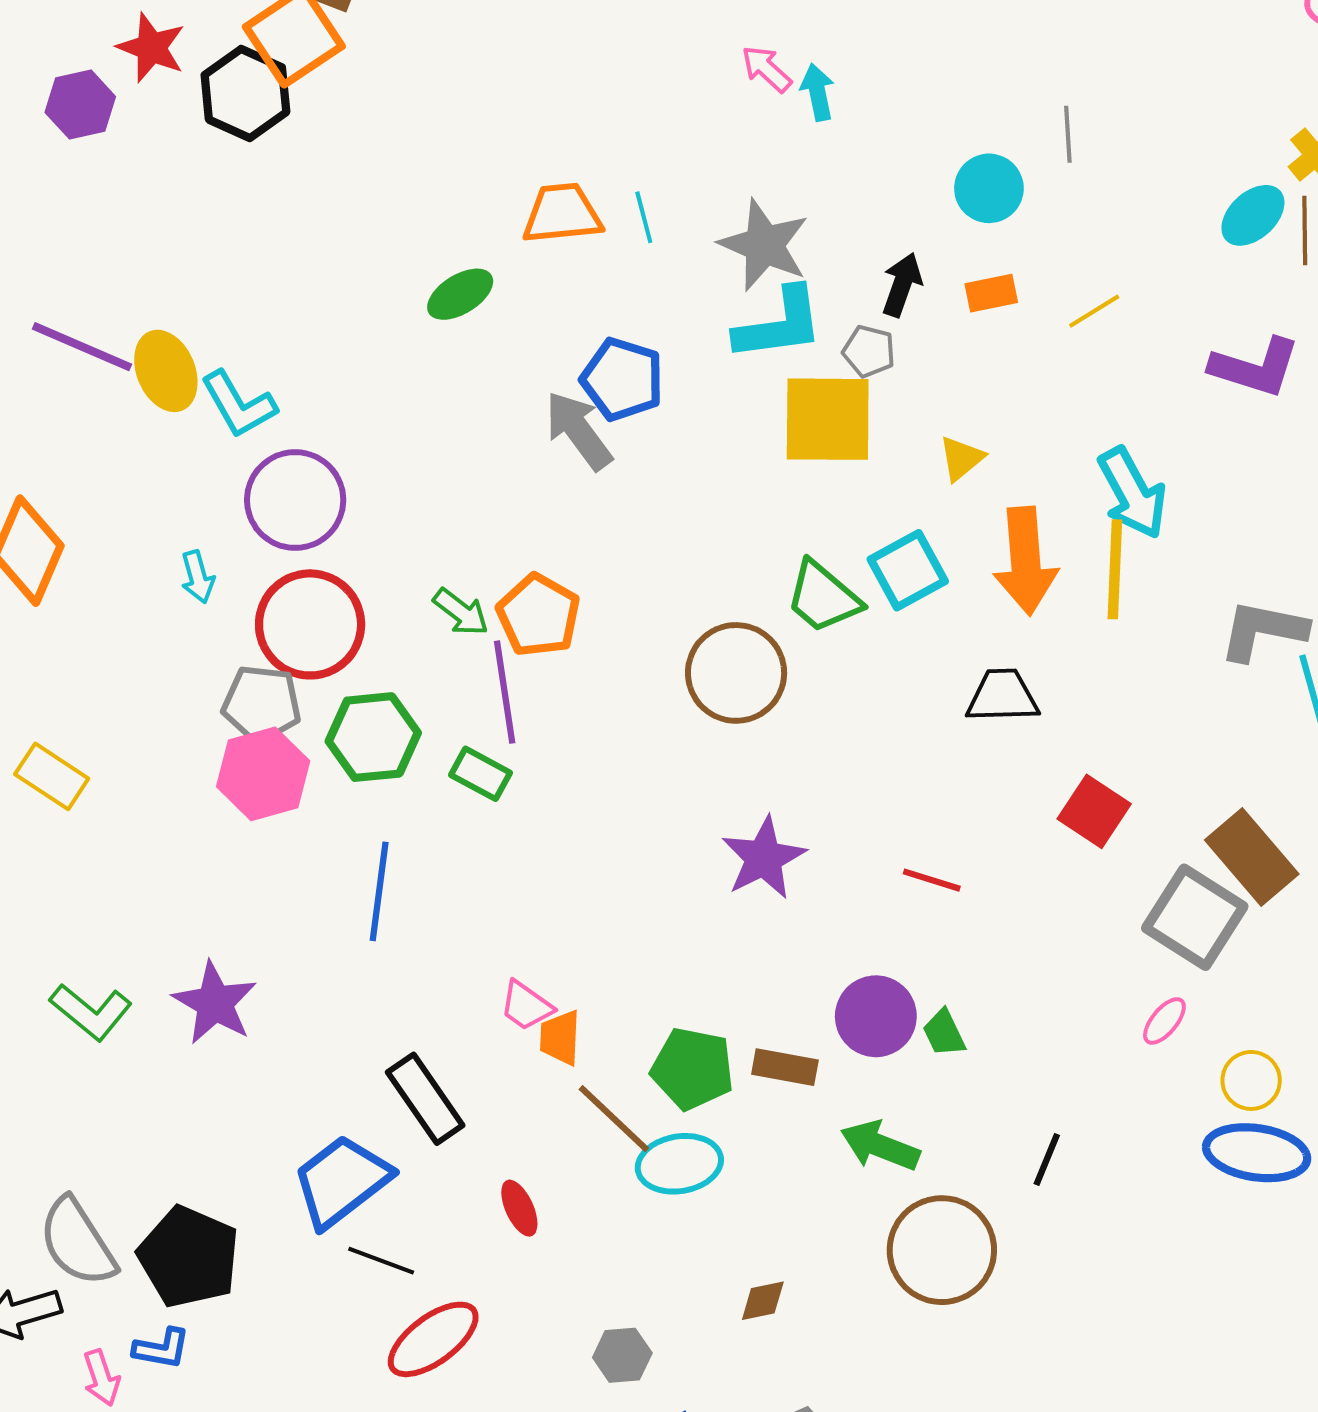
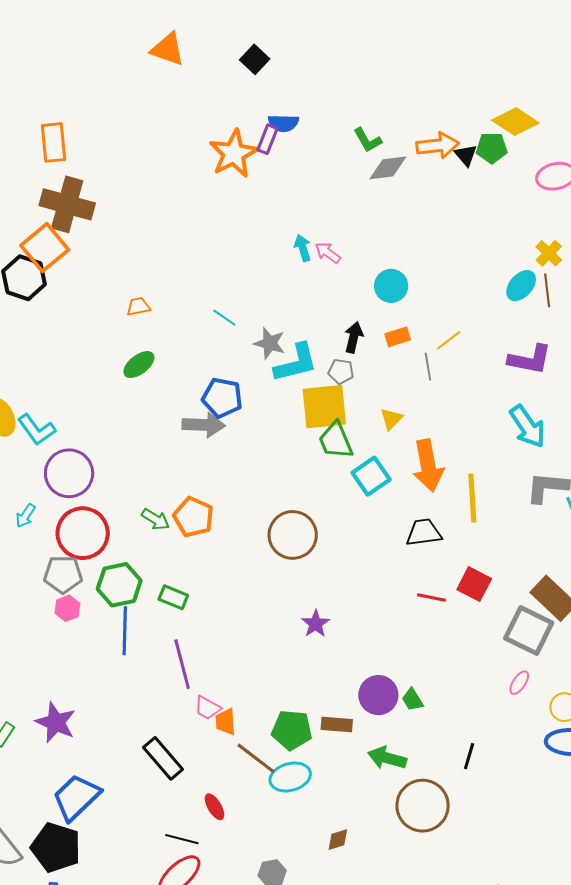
pink arrow: (766, 69) -> (328, 253), moved
gray line: (1068, 134) -> (428, 367), moved
orange trapezoid: (562, 214) -> (138, 307), moved, size x0.6
cyan line: (644, 217) -> (224, 318), turned -35
gray star: (764, 245) -> (270, 343), moved, size x0.7
gray arrow: (579, 430) -> (204, 425), turned 135
cyan arrow: (1132, 493) -> (528, 426), moved
yellow line: (1115, 569) -> (472, 498), moved
cyan arrow: (198, 577) -> (25, 516), turned 55
green trapezoid: (823, 597) -> (336, 441), moved, turned 33
purple line: (505, 692) -> (182, 664), moved
pink hexagon: (263, 774) -> (67, 608), size x0.6
purple star: (764, 858) -> (316, 624), size x0.7
red line: (932, 880) -> (431, 598), moved
blue line: (379, 891) -> (125, 631), moved
blue trapezoid: (341, 1181) -> (76, 797), moved
black line: (381, 1261) -> (182, 839), moved

